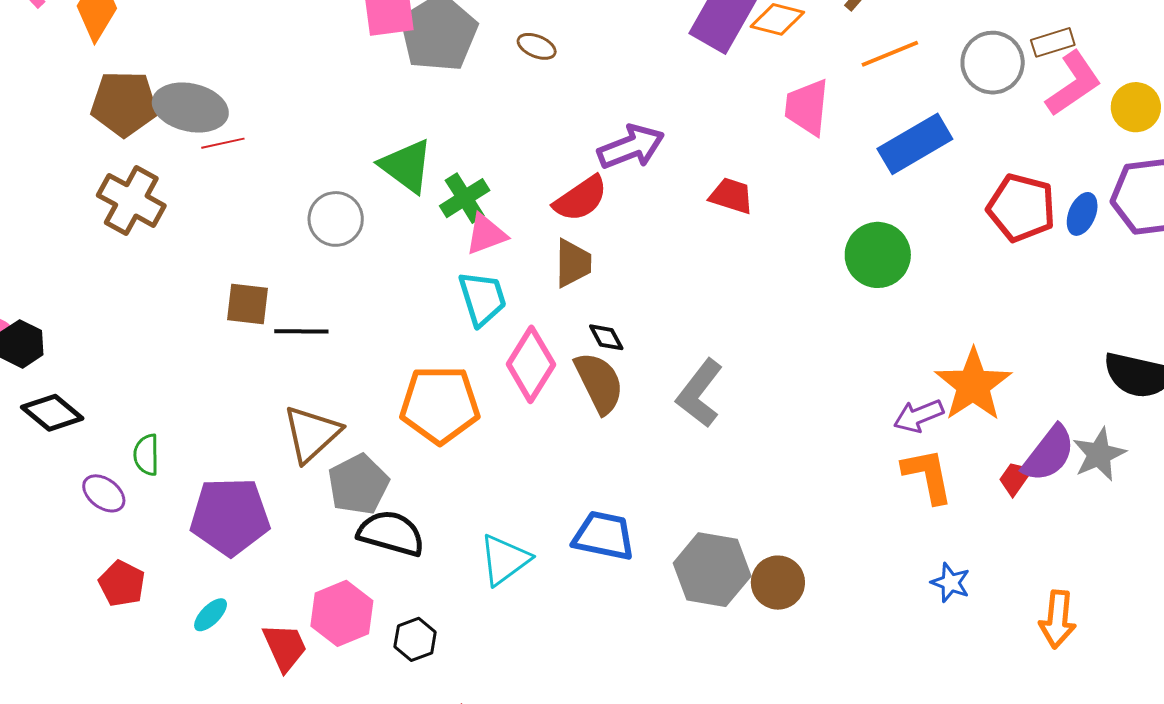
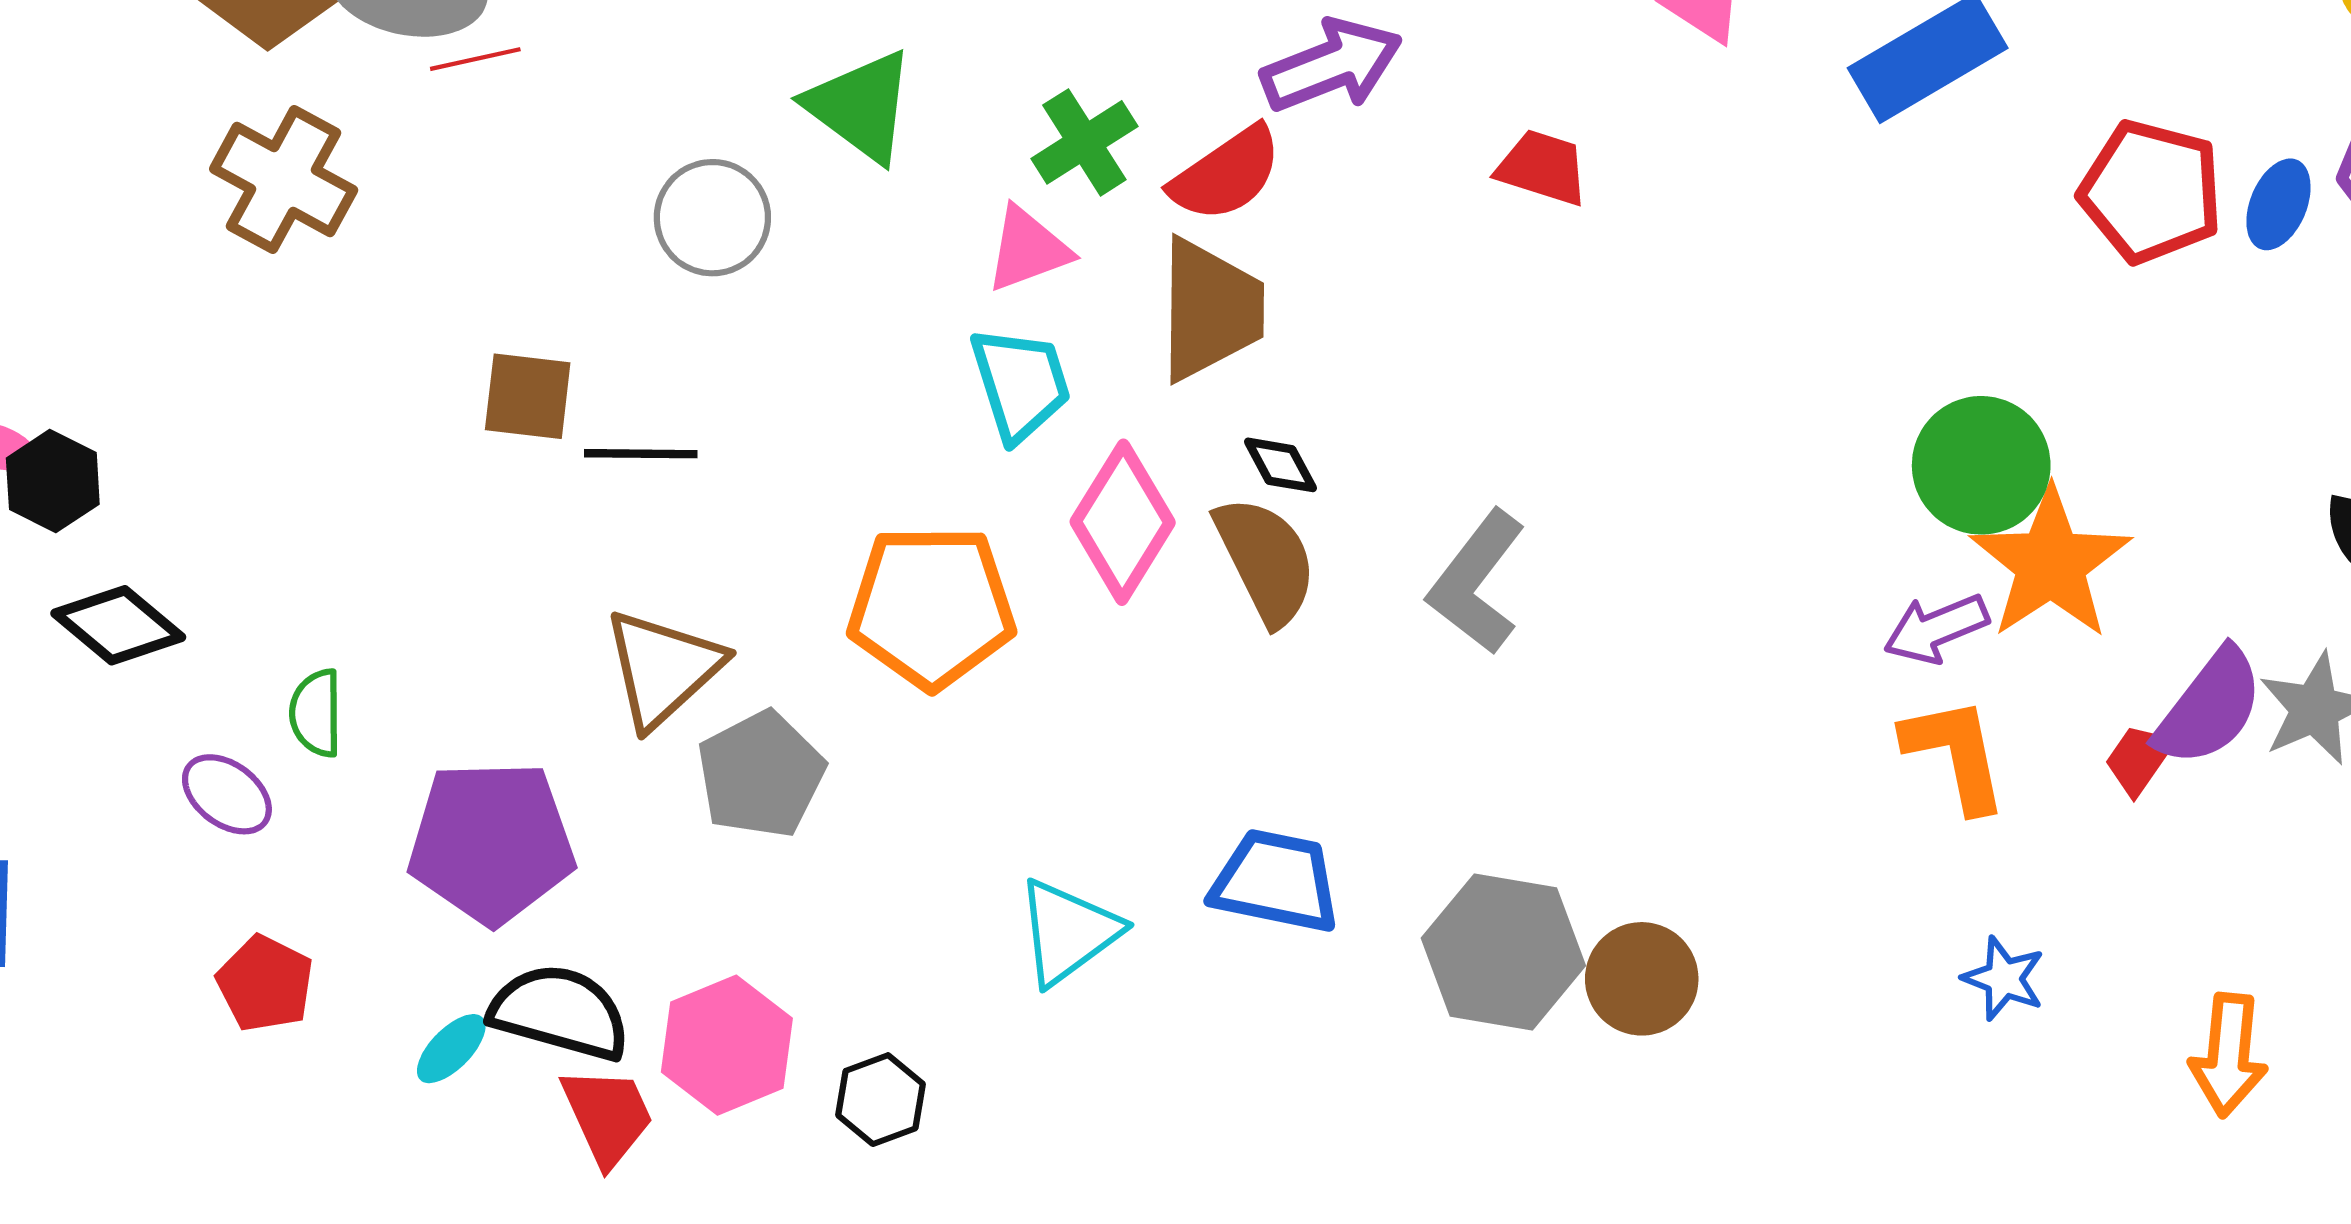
green cross: (465, 198) -> (1084, 142), moved
green circle: (878, 255) -> (1981, 465), moved
brown trapezoid: (573, 263) -> (1210, 310), size x1.4
black semicircle: (391, 533) -> (560, 1012), moved

